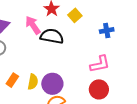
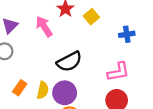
black semicircle: (52, 36) -> (69, 62), moved, turned 140

